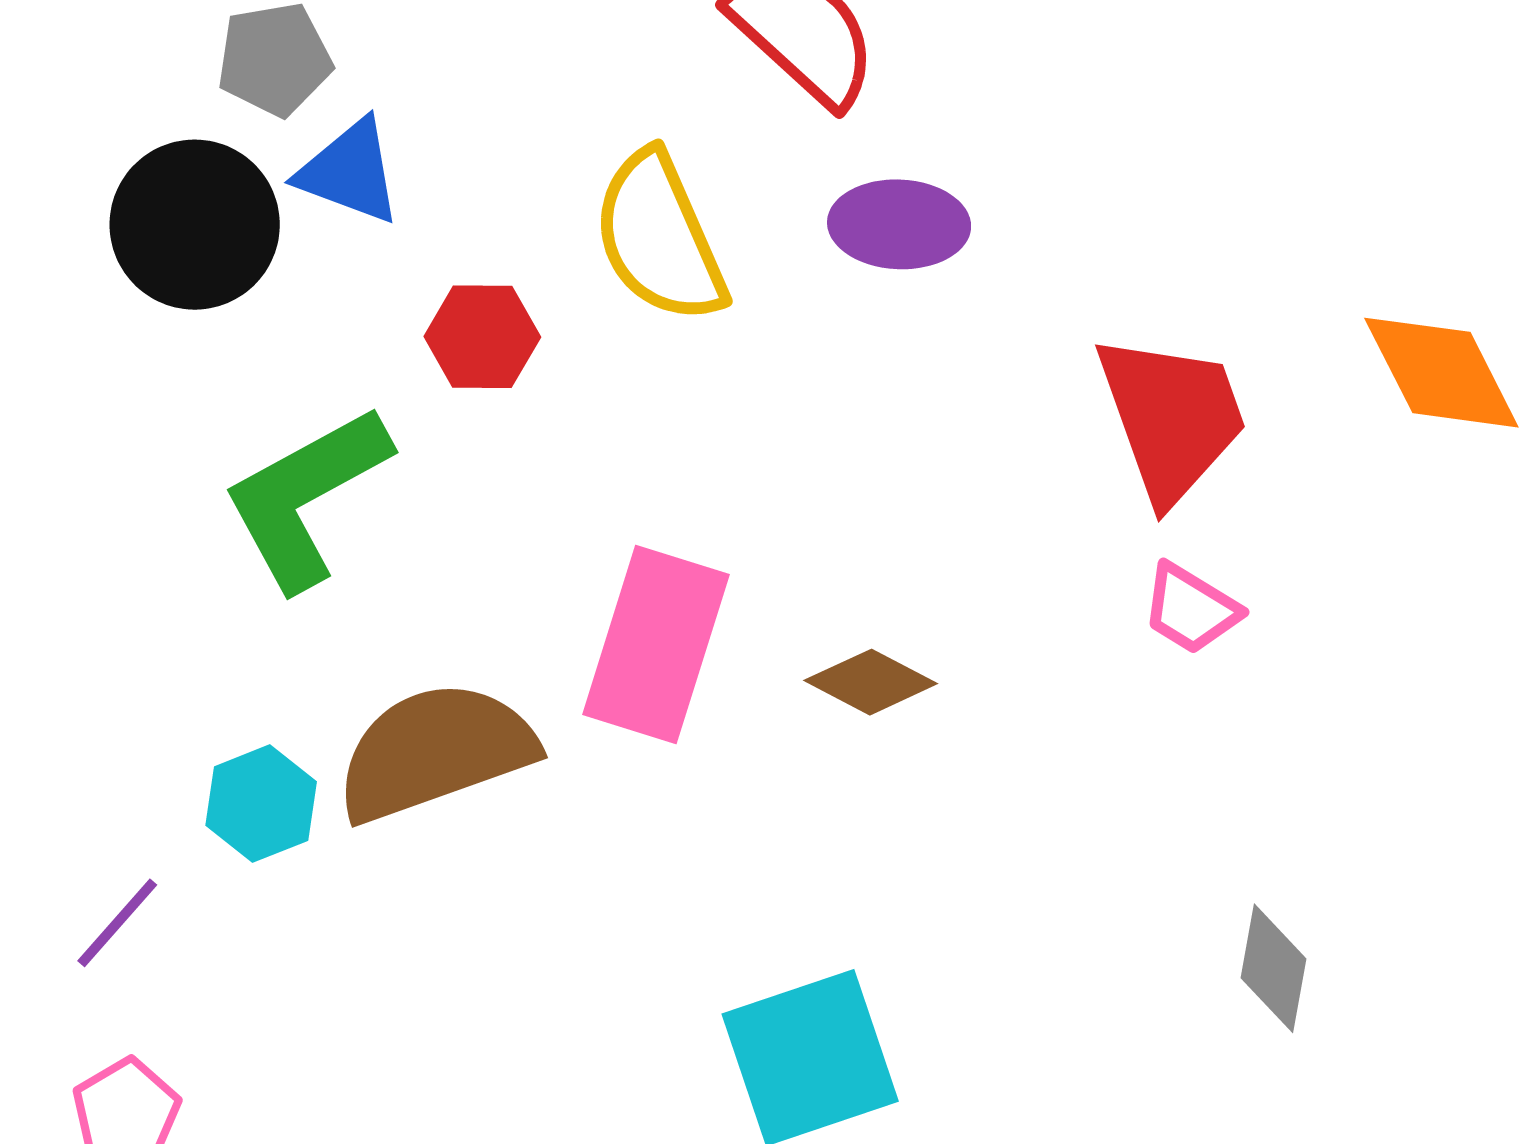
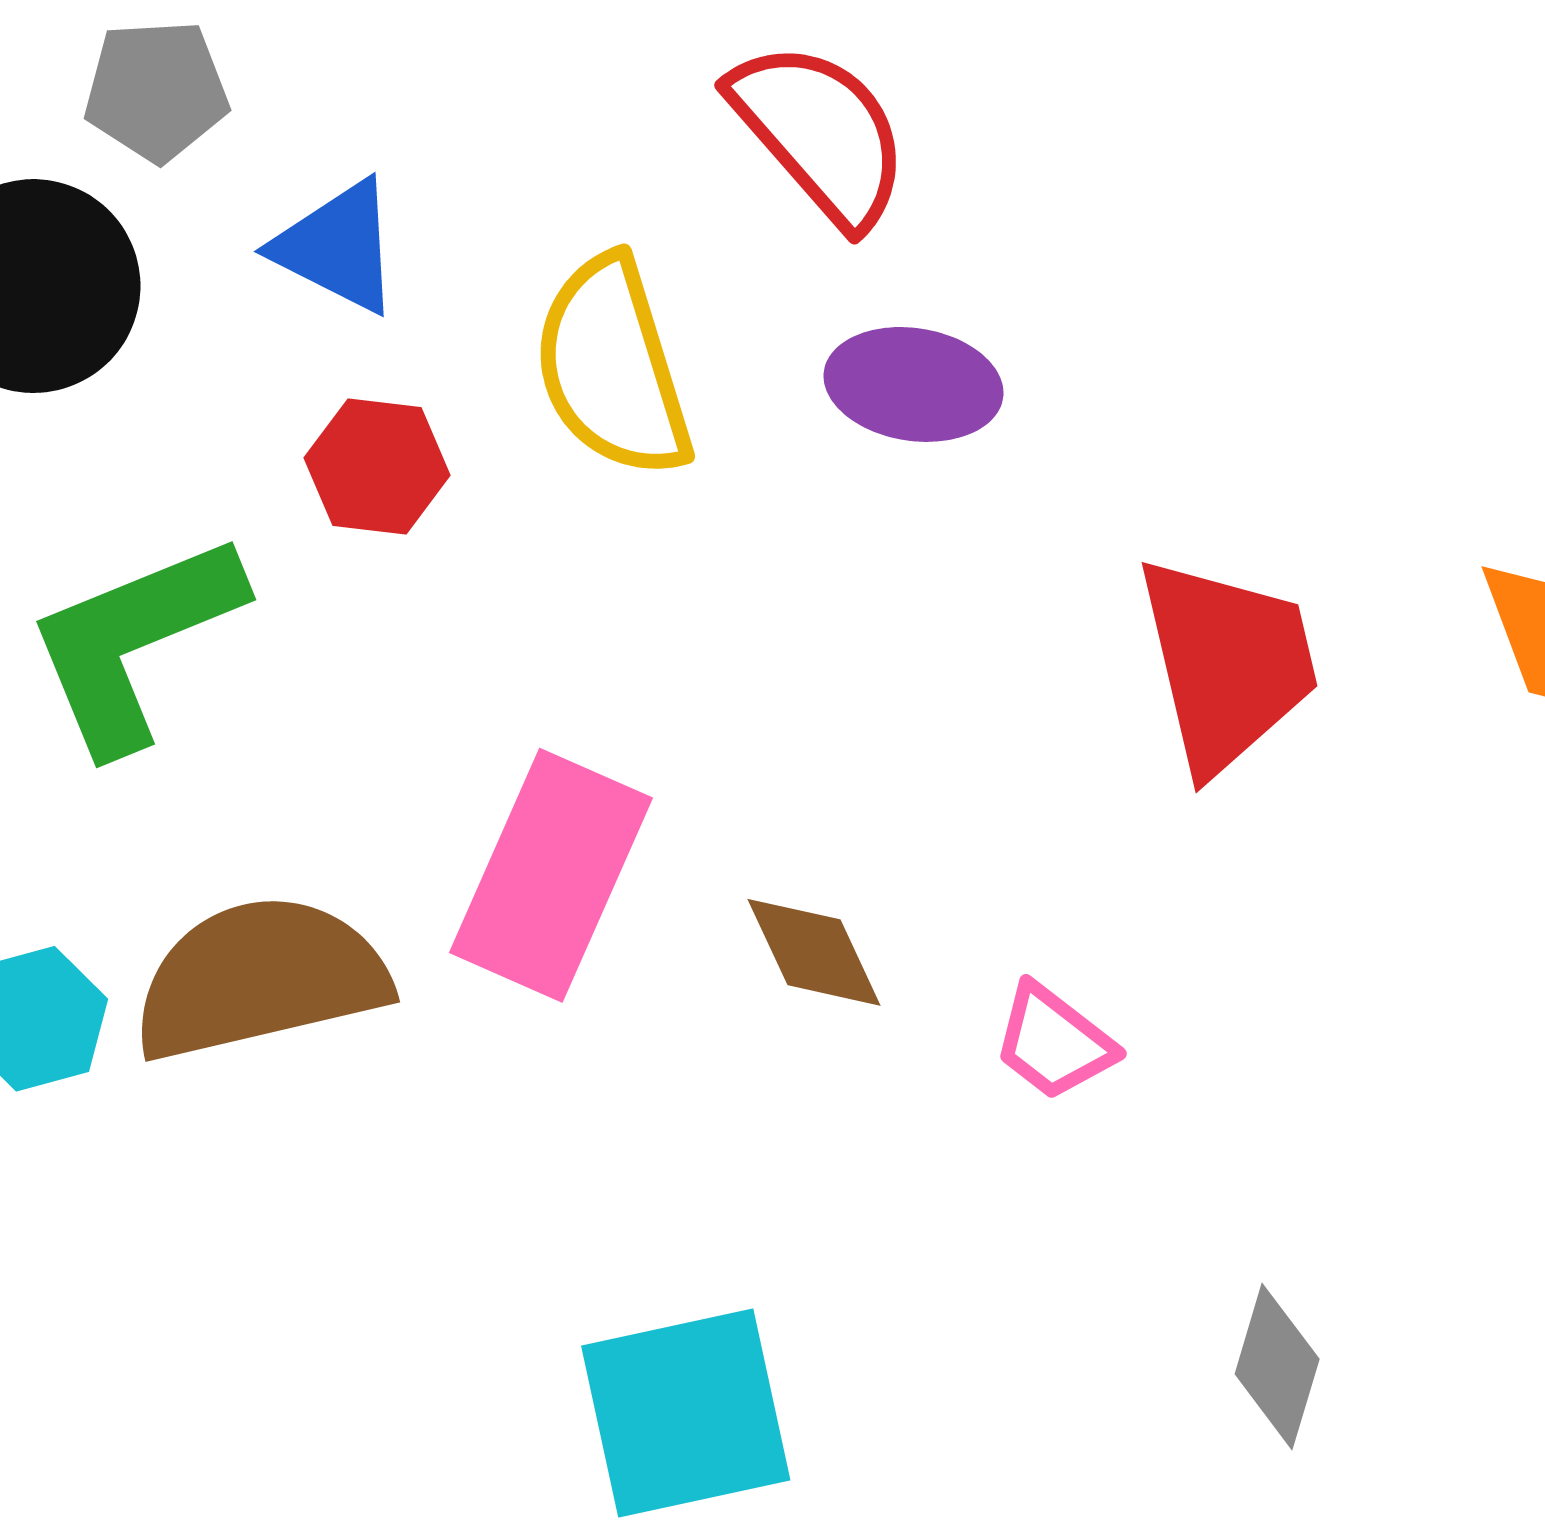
blue triangle: (350, 172) -> (337, 247), moved
pink trapezoid: (1191, 609) -> (1054, 1042), moved
brown diamond: (871, 682) -> (814, 952), turned 31

